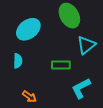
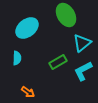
green rectangle: (61, 65) -> (58, 62), turned -30
cyan L-shape: (81, 88) -> (83, 71), moved

